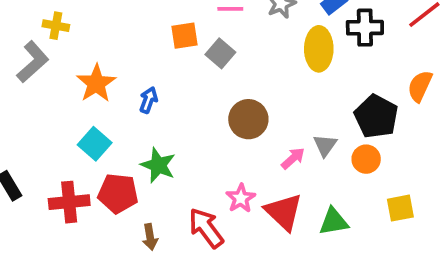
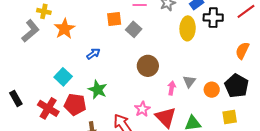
orange star: (96, 83) -> (64, 29), moved
blue arrow: (148, 100) -> (93, 54), turned 32
black pentagon: (376, 116) -> (237, 86), moved
pink arrow: (293, 158) -> (172, 88), turned -40
red cross: (69, 202) -> (48, 108), turned 35

